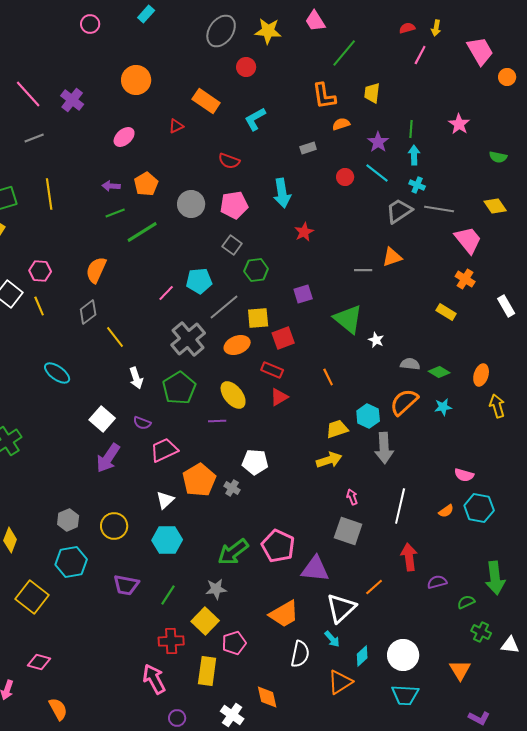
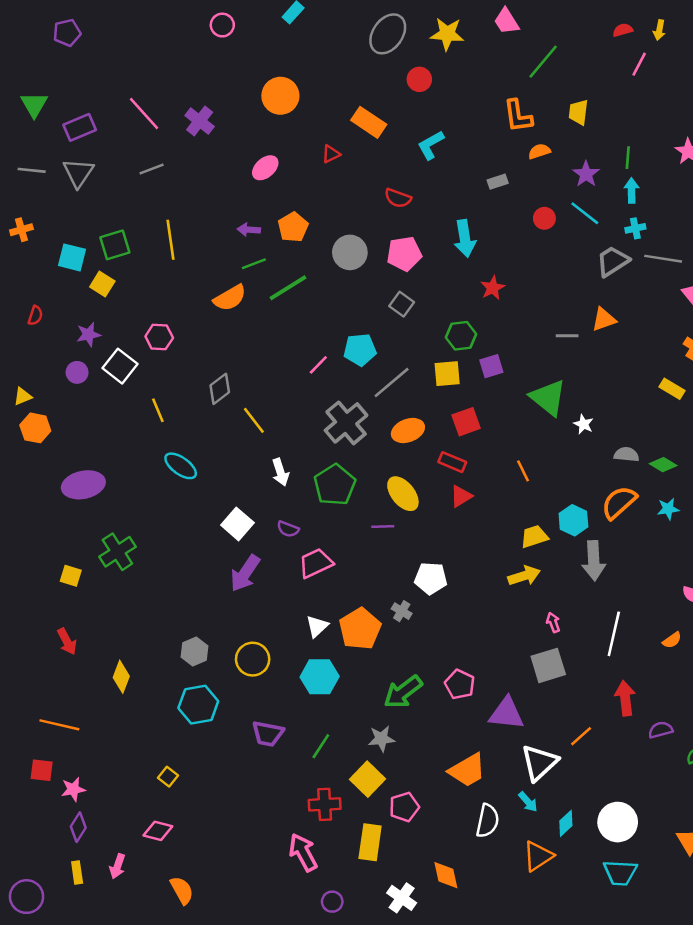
cyan cross: (417, 185) -> (635, 228), turned -35
orange semicircle: (96, 270) -> (230, 298), moved, turned -144
green hexagon: (256, 270) -> (461, 336), moved
yellow line: (39, 306) -> (158, 410), moved
yellow square: (258, 318) -> (447, 374), moved
orange pentagon: (199, 480) -> (360, 629), moved
gray square: (348, 531) -> (548, 665), turned -36
pink pentagon: (278, 546) -> (460, 684), size x0.7
yellow square: (32, 597) -> (168, 777), moved, size x0.5

